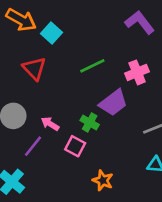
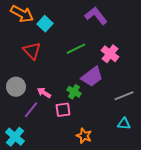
purple L-shape: (140, 22) -> (96, 16), moved
pink cross: (137, 72) -> (110, 54), turned -30
pink square: (75, 146) -> (63, 110), turned -35

